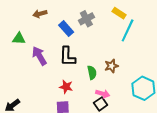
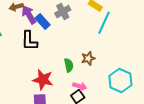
purple arrow: (39, 56) -> (29, 15), moved
black L-shape: (68, 57) -> (29, 41), moved
red star: (66, 87) -> (43, 80), size x1.5

